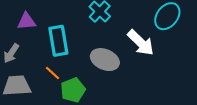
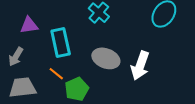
white arrow: (141, 43) -> (140, 66), moved, turned 68

